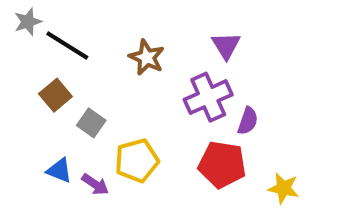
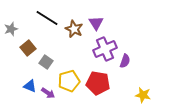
gray star: (28, 22) -> (11, 29), moved
black line: (67, 46) -> (47, 18), moved
purple triangle: (226, 46) -> (96, 23), moved
red pentagon: (222, 165) -> (98, 83), moved

